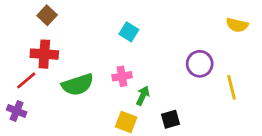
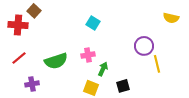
red cross: (44, 54) -> (18, 25), moved
yellow line: (232, 87) -> (157, 64), moved
purple cross: (17, 111) -> (32, 84), moved, turned -32

